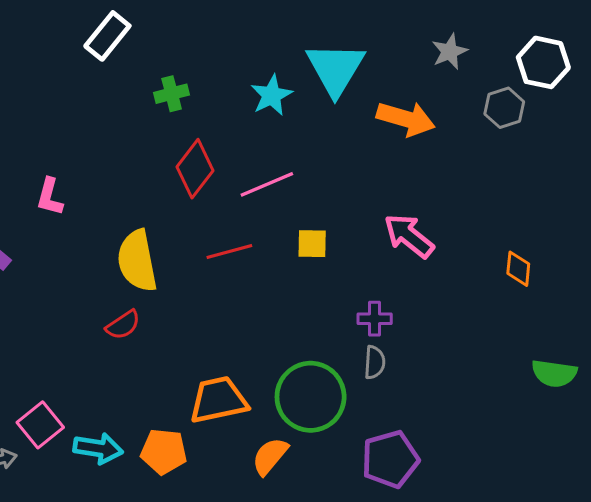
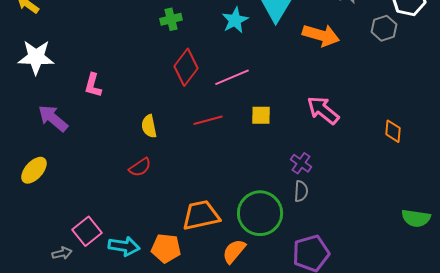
yellow semicircle: (137, 261) -> (149, 126), size x0.6
purple cross: (375, 319) -> (301, 163), turned 35
green semicircle: (554, 373) -> (416, 218), moved

